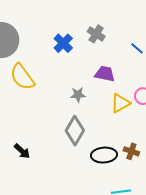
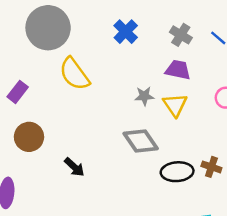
gray cross: (96, 34) -> (181, 35), moved
yellow triangle: (120, 103) -> (175, 105), moved, turned -35
gray diamond: (75, 131) -> (141, 141), turned -64

